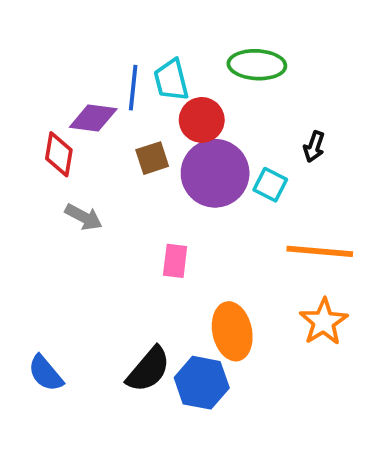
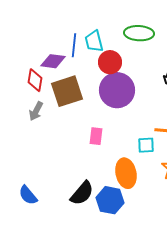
brown square: (152, 158) -> (67, 91), moved, size x1.8
cyan square: (270, 185) -> (146, 145), moved, turned -30
gray arrow: (84, 217) -> (36, 111), moved, turned 90

